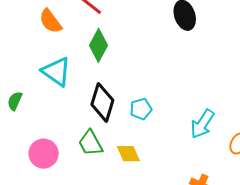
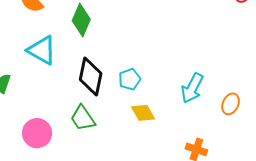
yellow diamond: (128, 154) -> (143, 113), moved

